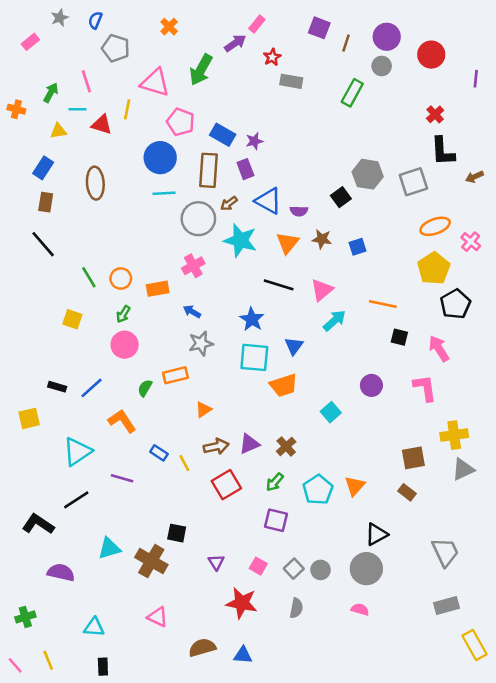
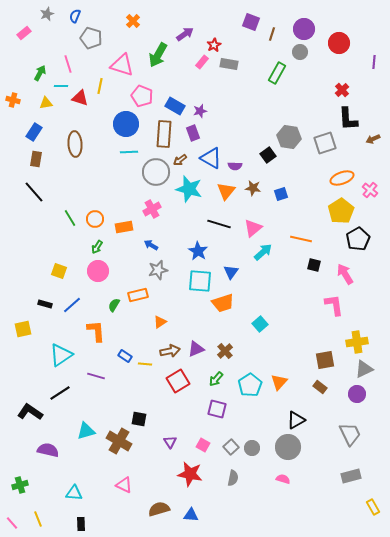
pink rectangle: (257, 24) -> (202, 62), moved
orange cross: (16, 109) -> (13, 100), moved
yellow square: (72, 319) -> (59, 271), moved
purple circle: (371, 385) -> (357, 394), moved
orange L-shape: (122, 421) -> (96, 331), turned 30
yellow line: (184, 463) -> (145, 364), turned -56
yellow rectangle: (475, 645) -> (373, 507), size x0.7

